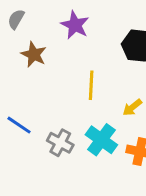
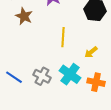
blue line: (19, 125) -> (14, 77), moved

